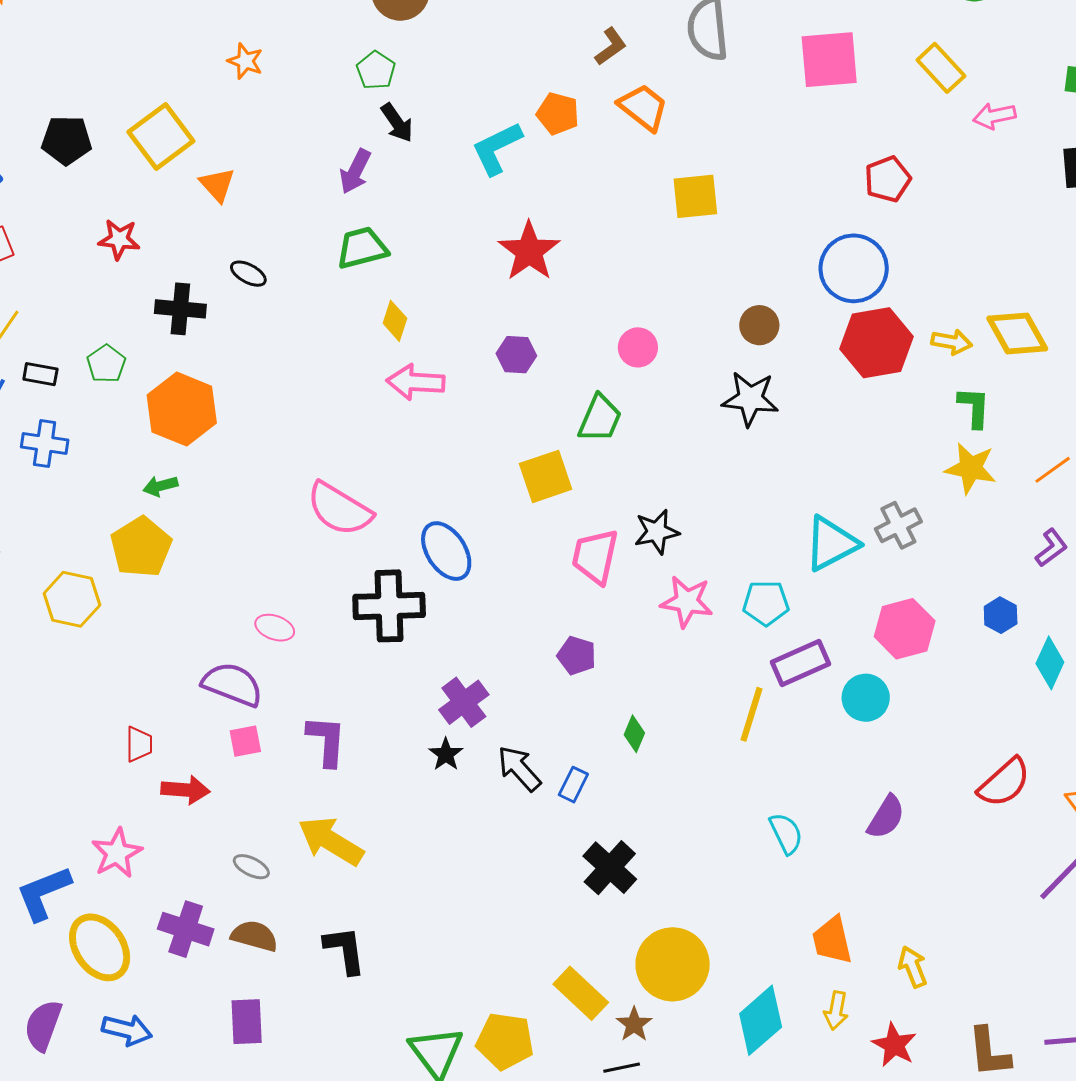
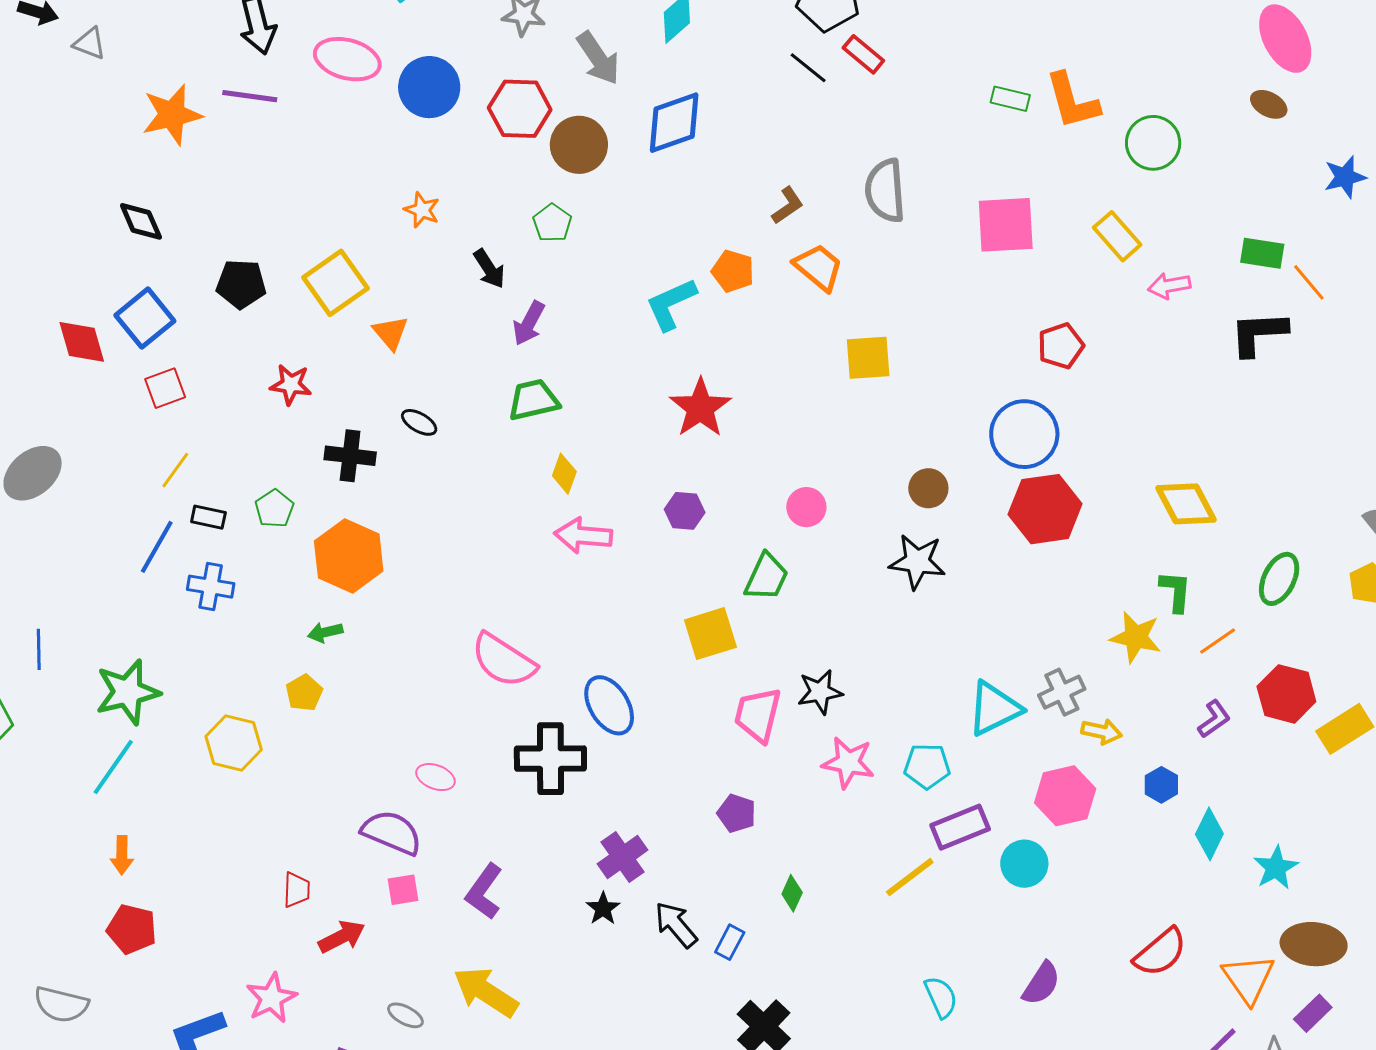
black arrow: (397, 123) -> (489, 269), moved
yellow arrow: (952, 342) -> (1102, 732), moved
green L-shape: (974, 407) -> (1176, 591), moved
yellow pentagon: (141, 547) -> (304, 693), size x0.6
yellow line: (752, 714) -> (910, 877), turned 34
purple L-shape: (326, 741) -> (484, 891), turned -150
red arrow: (185, 790) -> (342, 937), turned -33

